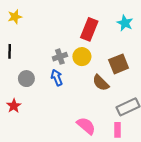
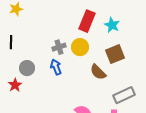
cyan star: (125, 23) -> (112, 25), moved
red star: (14, 106) -> (15, 85), moved

